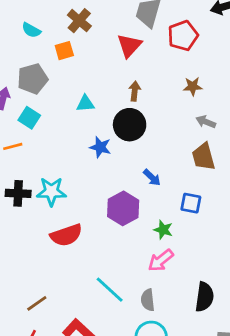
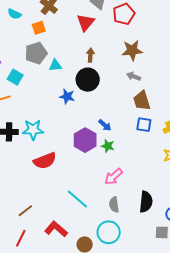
gray pentagon: (33, 79) -> (36, 53), moved
brown star: (193, 86) -> (132, 50), size x1.5
gray arrow: (206, 122) -> (134, 76), moved
blue arrow: (152, 178) -> (105, 125), moved
blue square: (191, 203) -> (144, 125), moved
green star: (163, 230) -> (108, 146), moved
gray semicircle: (148, 300) -> (114, 205), moved

